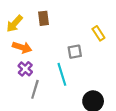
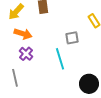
gray line: (35, 89) -> (15, 78), moved, turned -30

